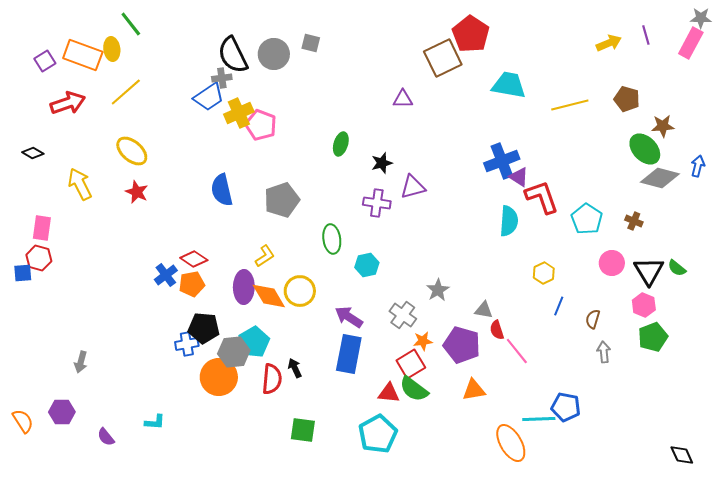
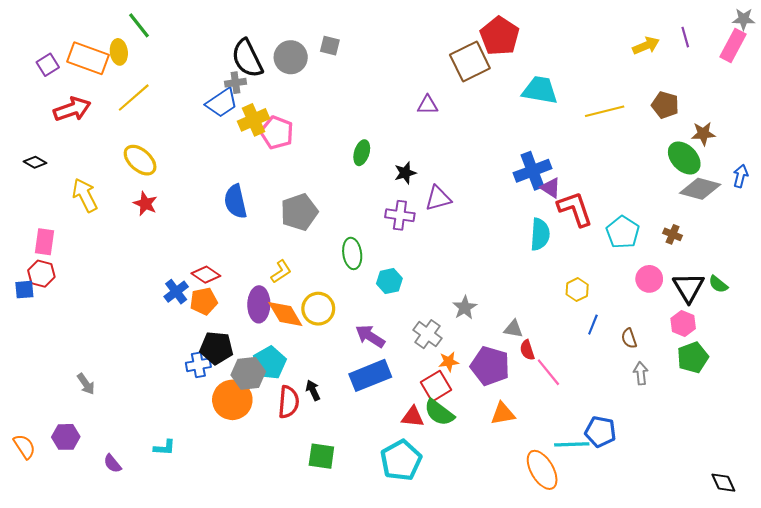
brown semicircle: (593, 319) -> (629, 338), turned -36
blue rectangle: (349, 354) -> (370, 375), turned 57
gray arrow: (81, 362) -> (86, 384), turned -50

